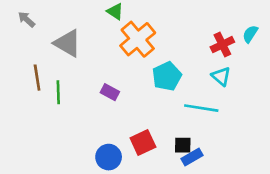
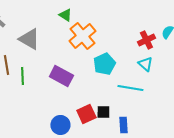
purple rectangle: (110, 92) -> (61, 76), size x1.6
black square: (183, 145) -> (103, 112), moved
blue rectangle: (192, 157) -> (123, 125), turned -63

